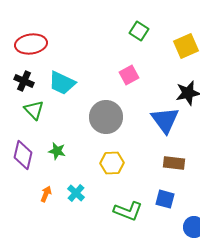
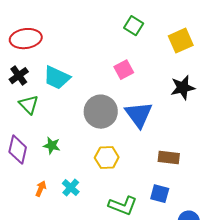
black cross: (24, 81) -> (19, 76), turned 30
blue triangle: (165, 120) -> (139, 115), moved

